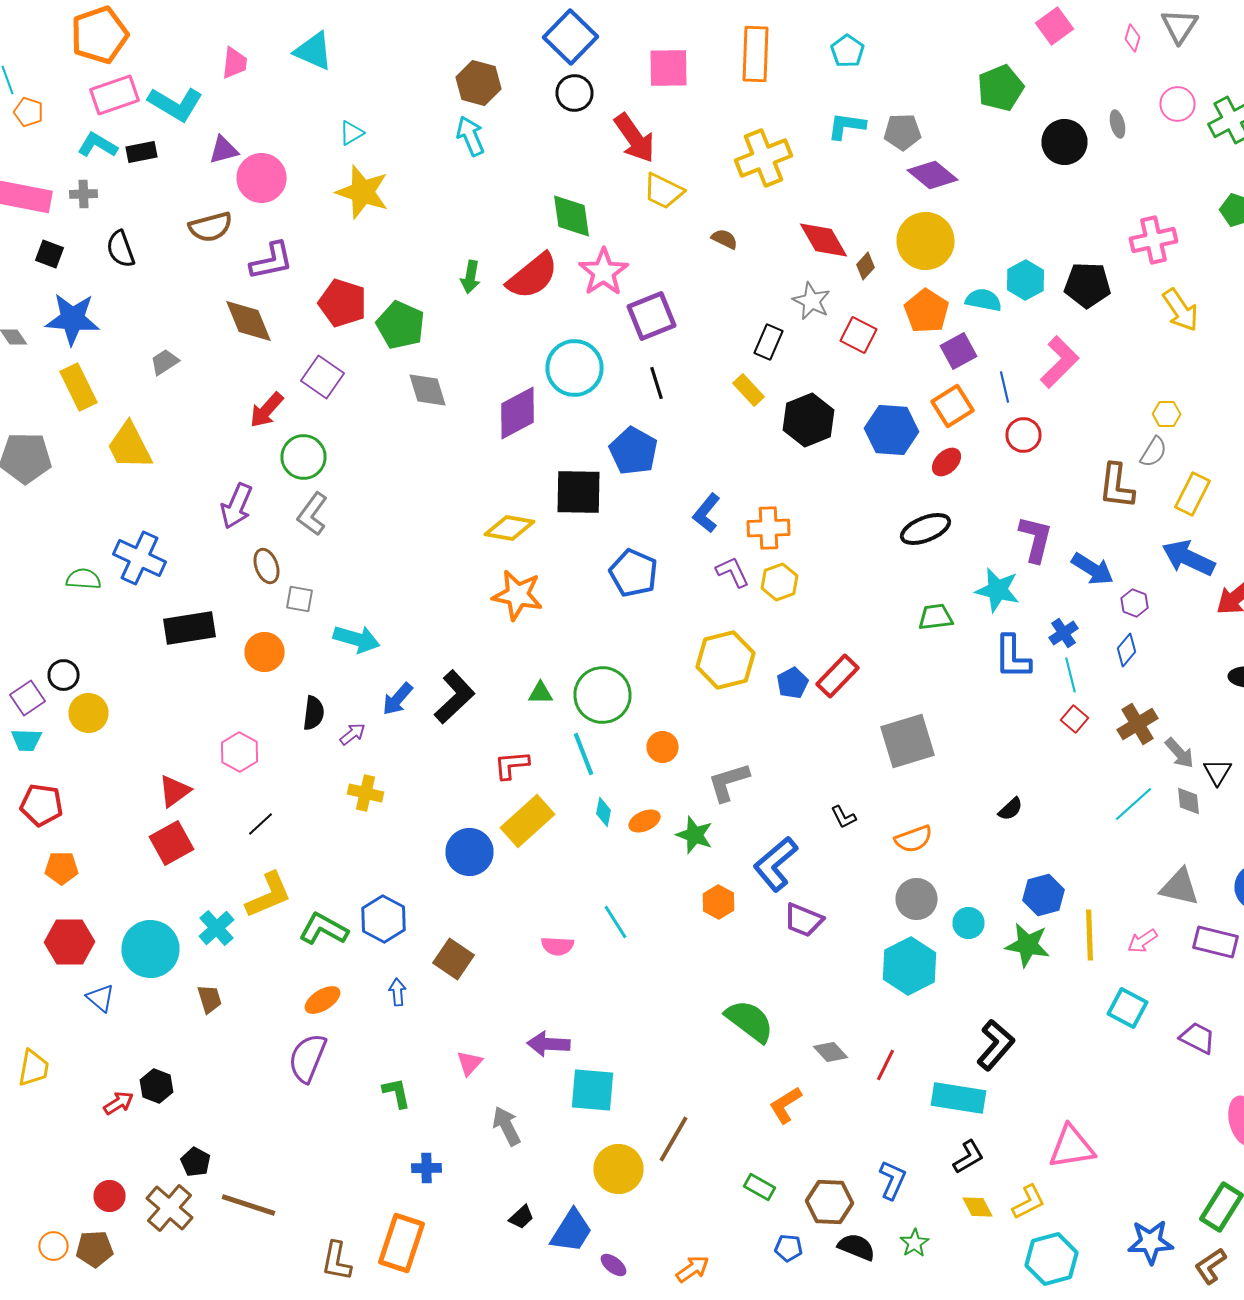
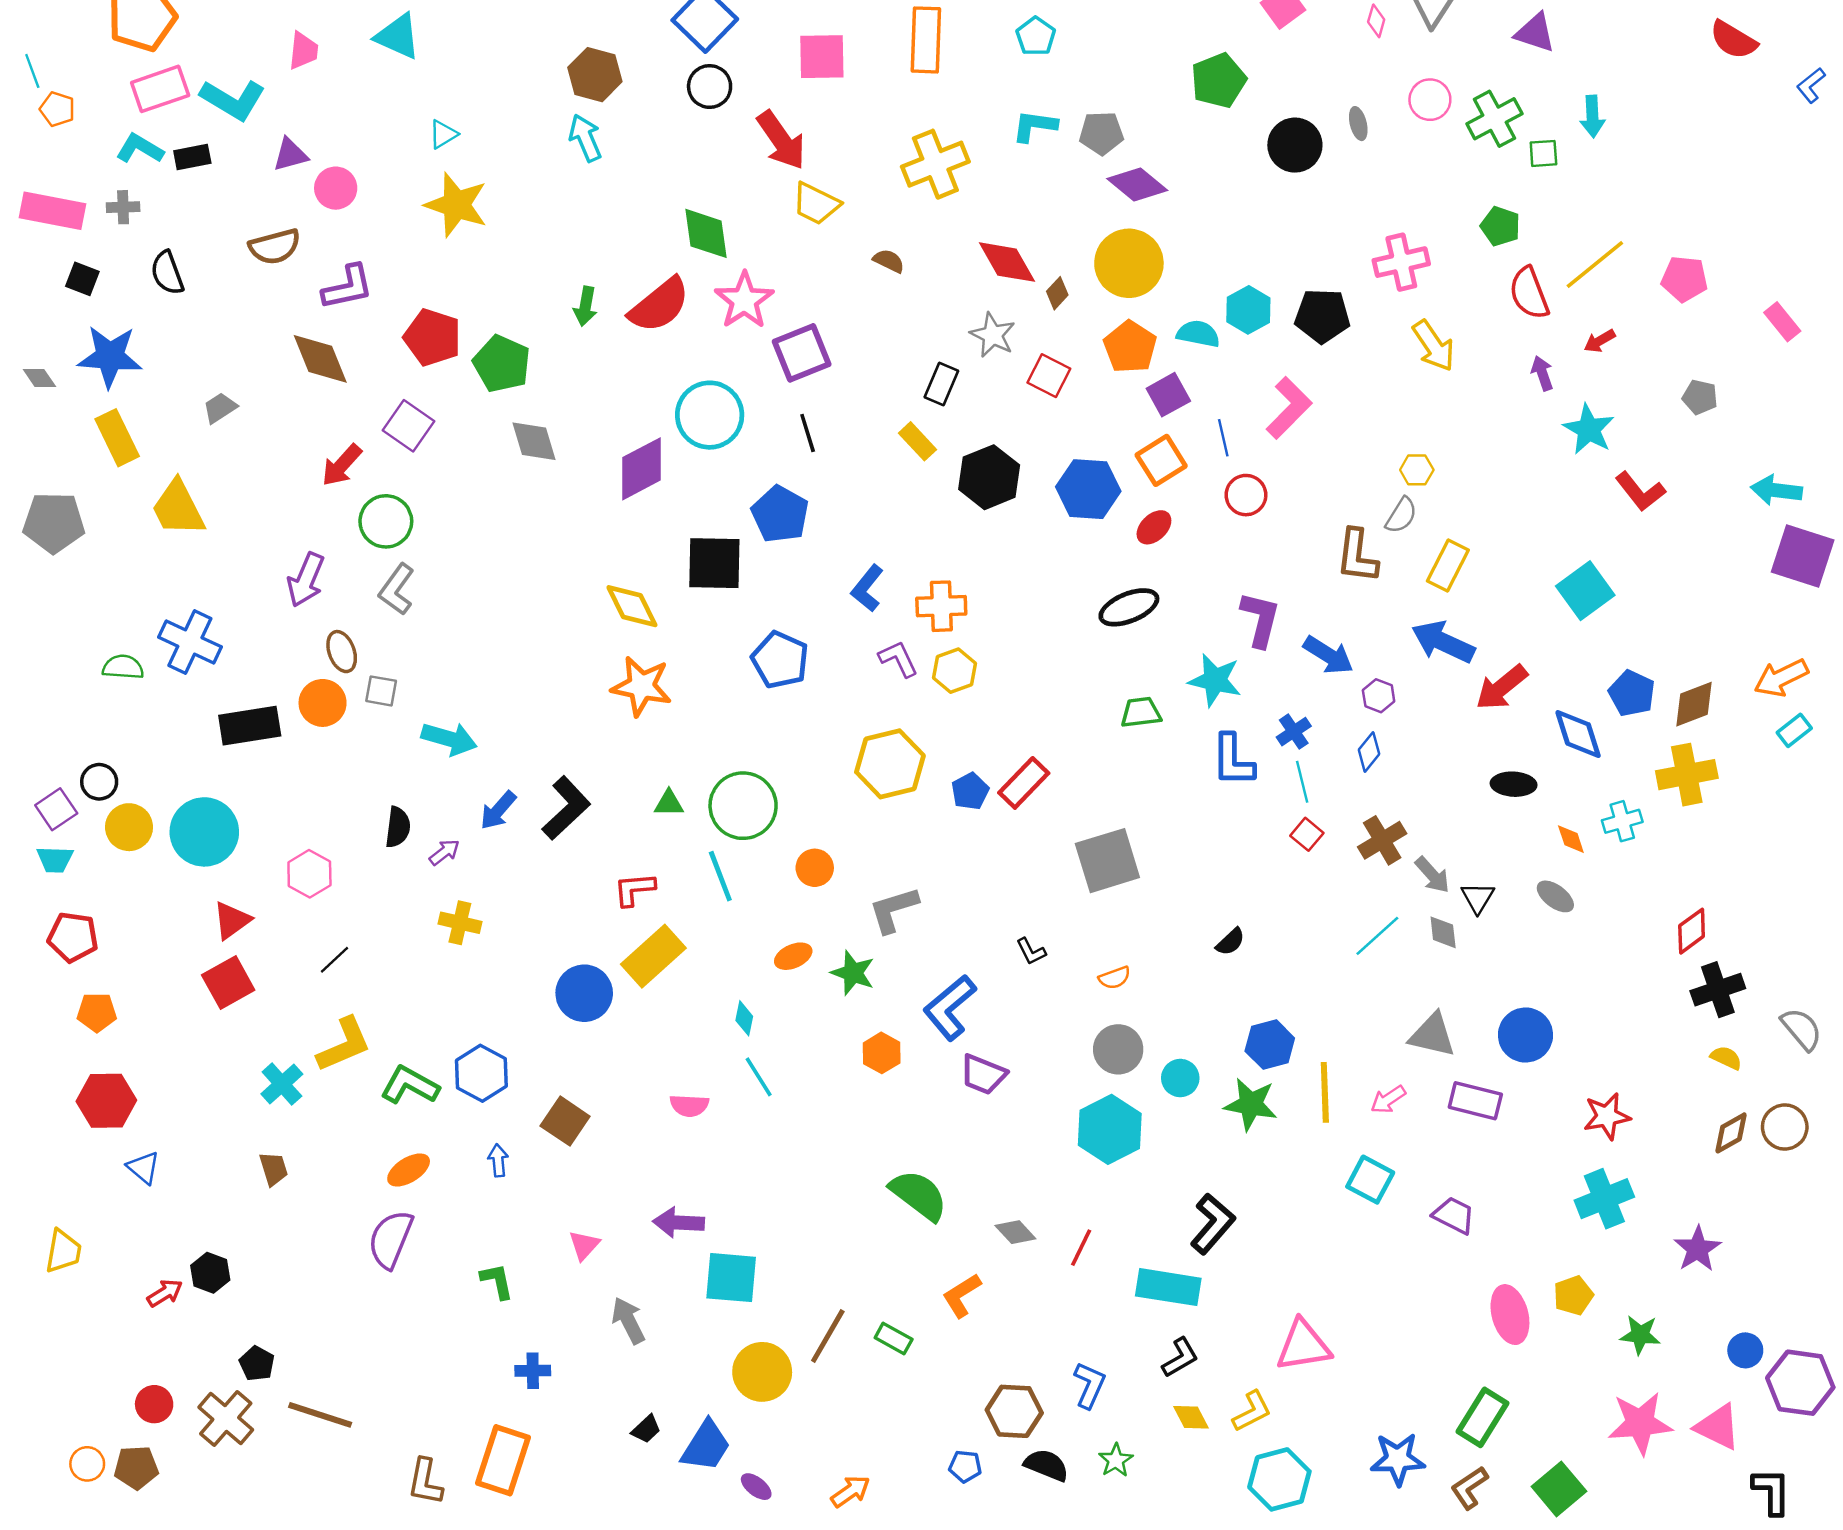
pink circle: (262, 178) -> (336, 188), size x0.7
yellow diamond: (510, 528) -> (632, 606), turned 54
orange circle: (264, 652) -> (323, 703), moved
cyan diamond: (604, 812) -> (744, 1018), moved
orange semicircle: (914, 839) -> (1115, 978), size x0.7
cyan circle: (150, 949) -> (204, 832), moved
green rectangle: (760, 1187) -> (894, 1338), moved

